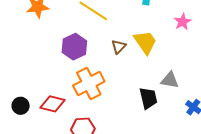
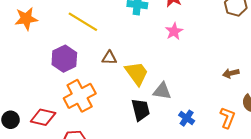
yellow trapezoid: (145, 42) -> (137, 73), moved
brown triangle: (119, 47) -> (109, 58), turned 49

